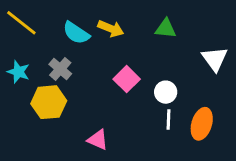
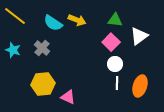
white triangle: (215, 59) -> (139, 36), moved, turned 30
pink square: (127, 79) -> (111, 42), moved
yellow hexagon: (49, 102) -> (43, 84), moved

